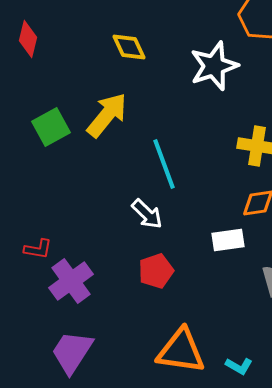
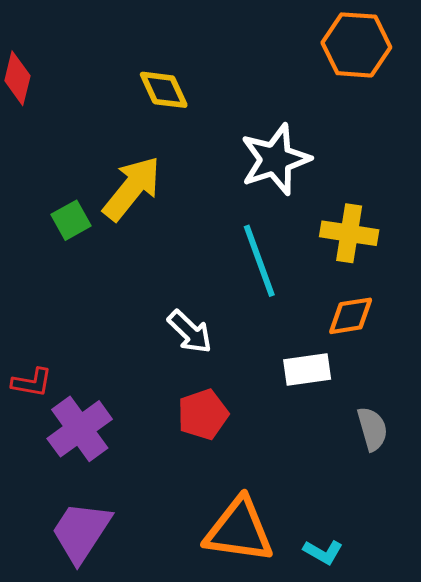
white star: (214, 66) -> (275, 159), moved
green square: (51, 127) -> (71, 220), moved, size x0.7
cyan line: (164, 164) -> (259, 261), moved

